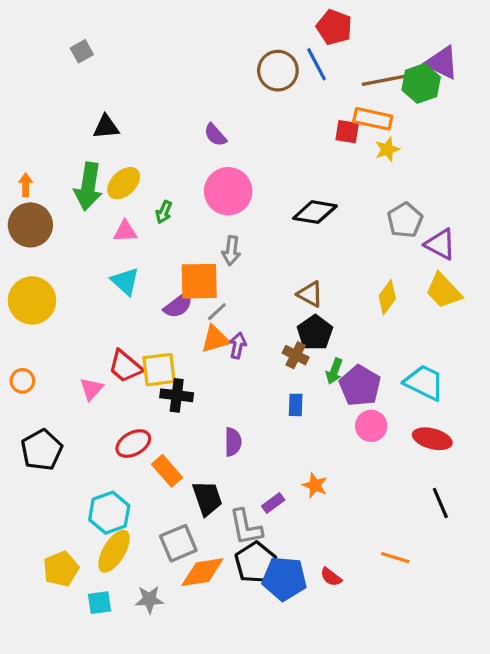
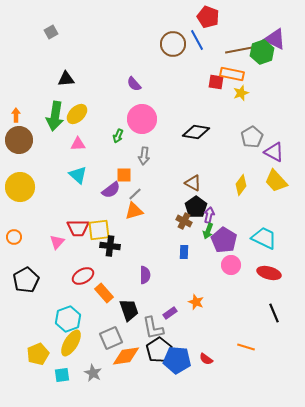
green arrow: (164, 212) -> (118, 136), moved
orange square: (199, 281) -> (124, 175), size x0.6
purple arrow: (238, 345) -> (209, 215), moved
red trapezoid: (125, 366) -> (78, 228), turned -40
gray star: (149, 599) -> (93, 373), turned 30

